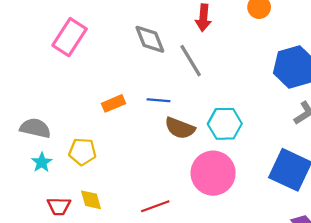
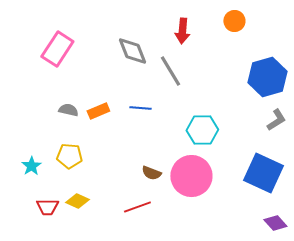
gray semicircle: (35, 128) -> (68, 110), moved, size x0.7
brown semicircle: (180, 128) -> (151, 173), moved, size x0.7
yellow diamond: (91, 200) -> (77, 201), turned -50

